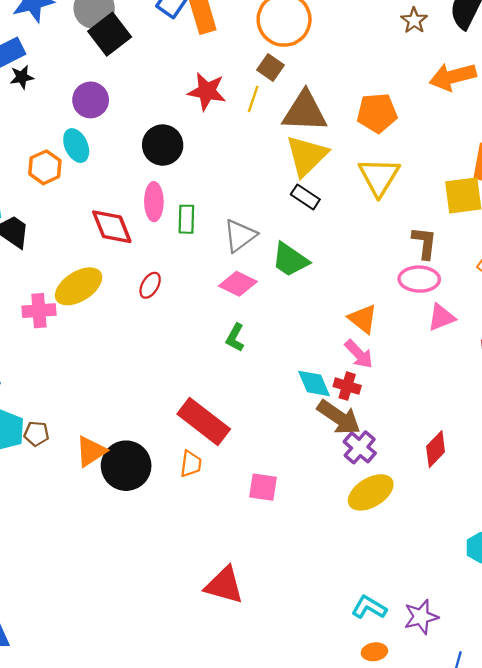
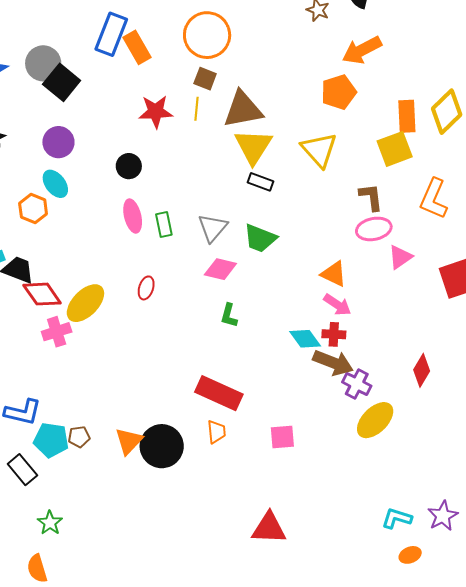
orange pentagon: (377, 113) -> (339, 92), moved
black circle: (163, 145) -> (129, 166), size x0.7
red diamond: (112, 227) -> (42, 294), moved

